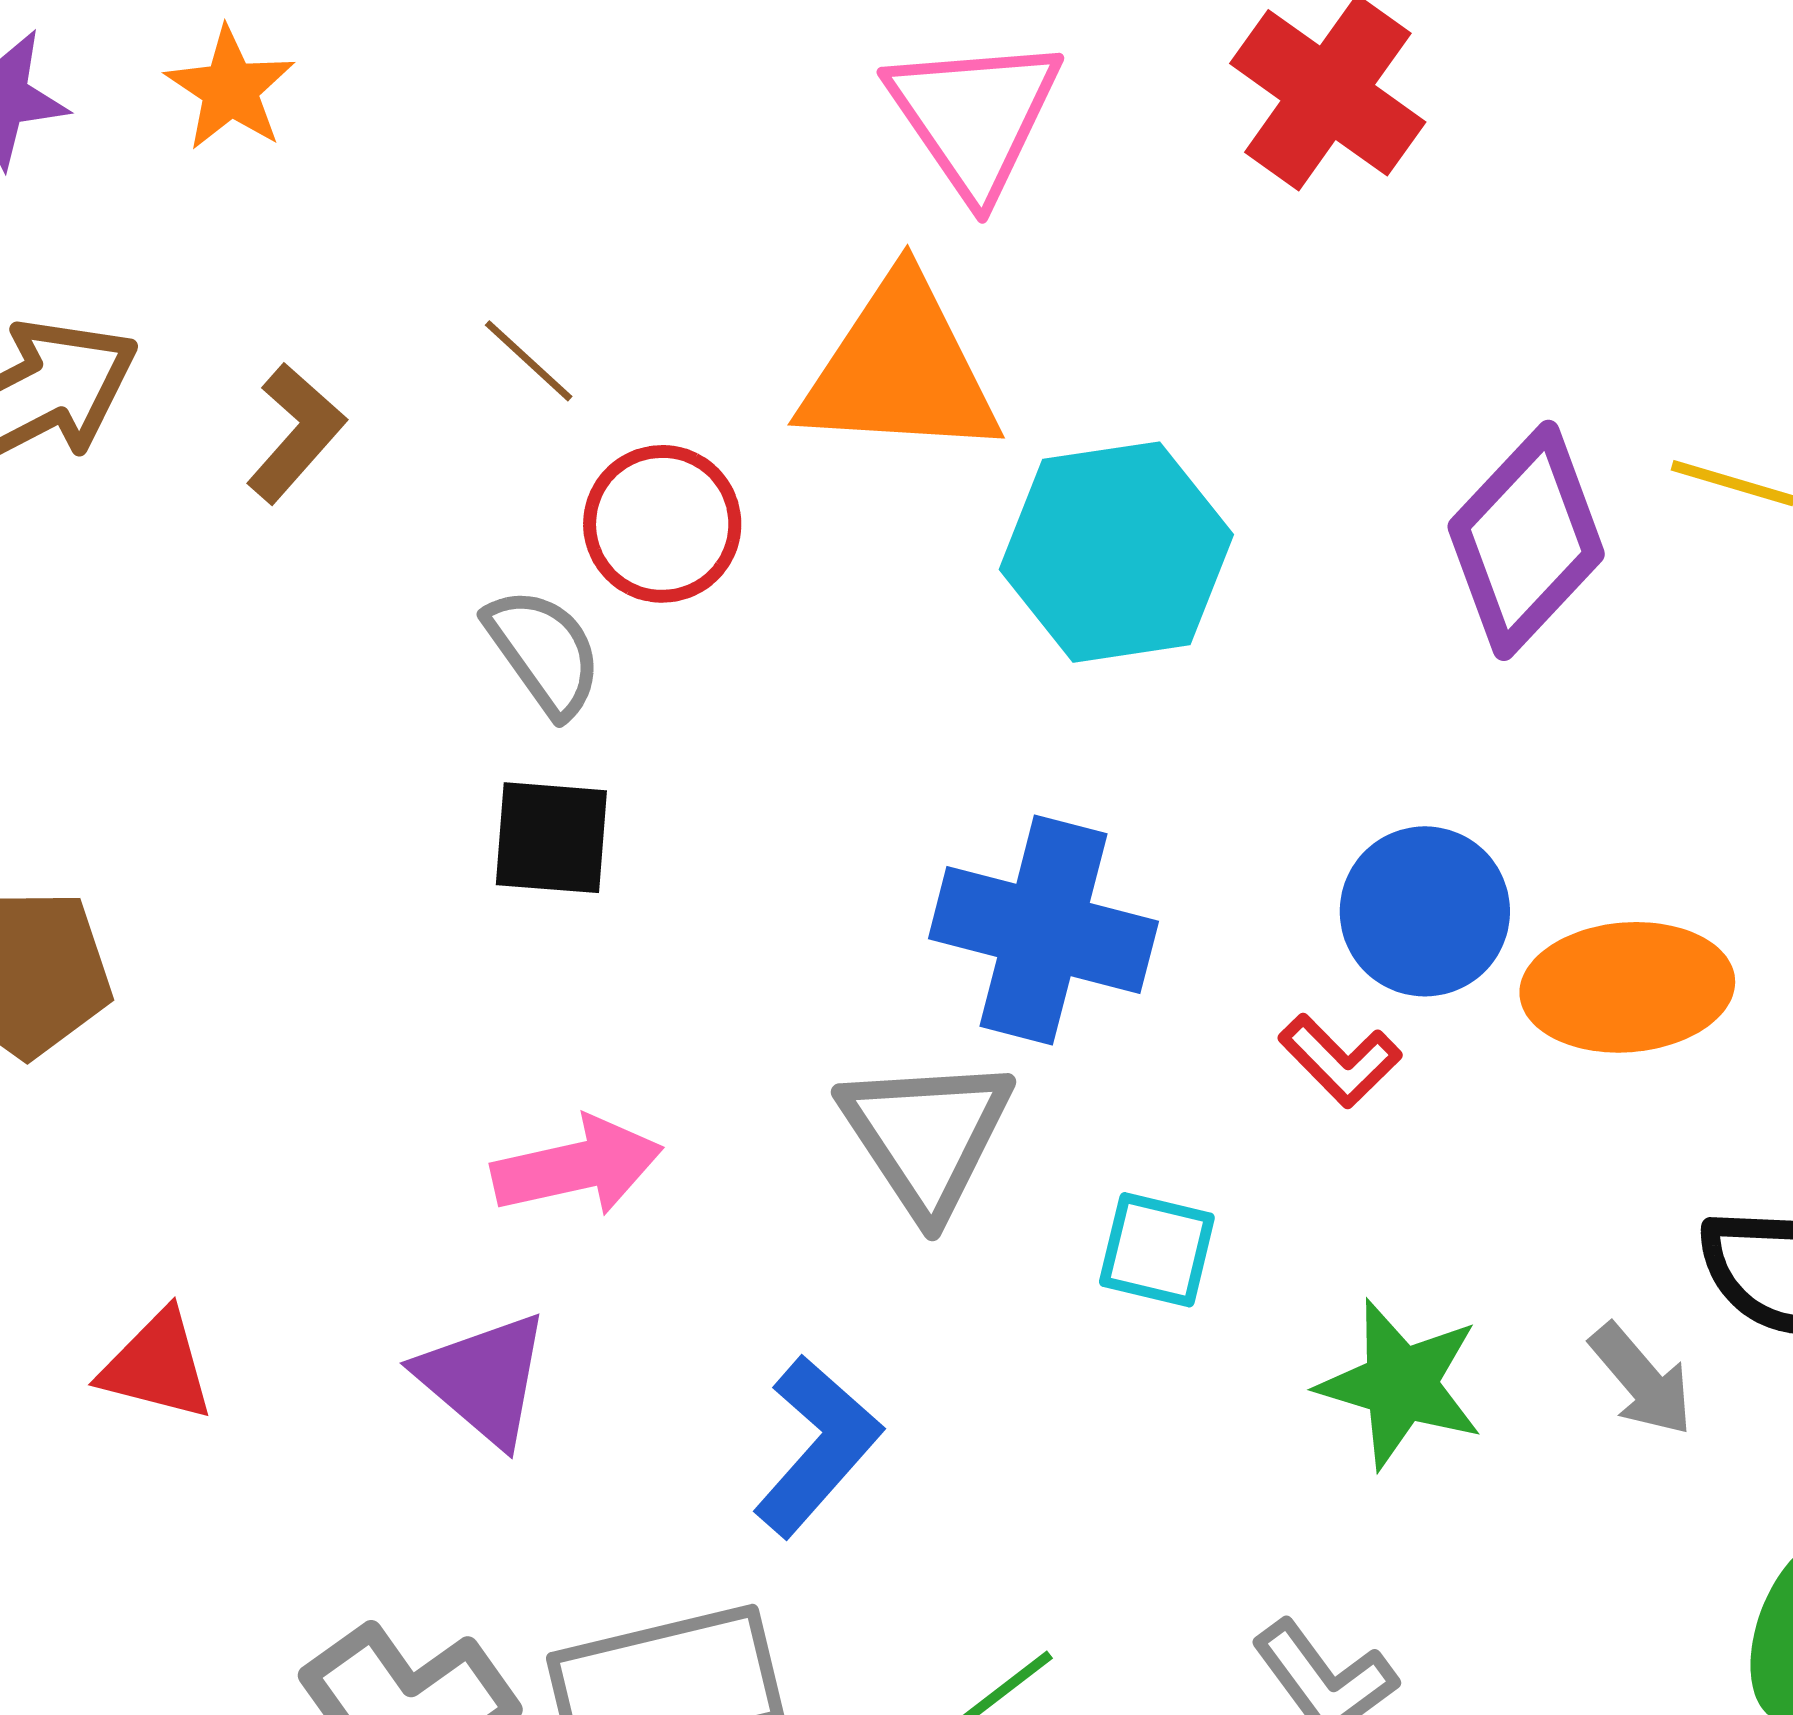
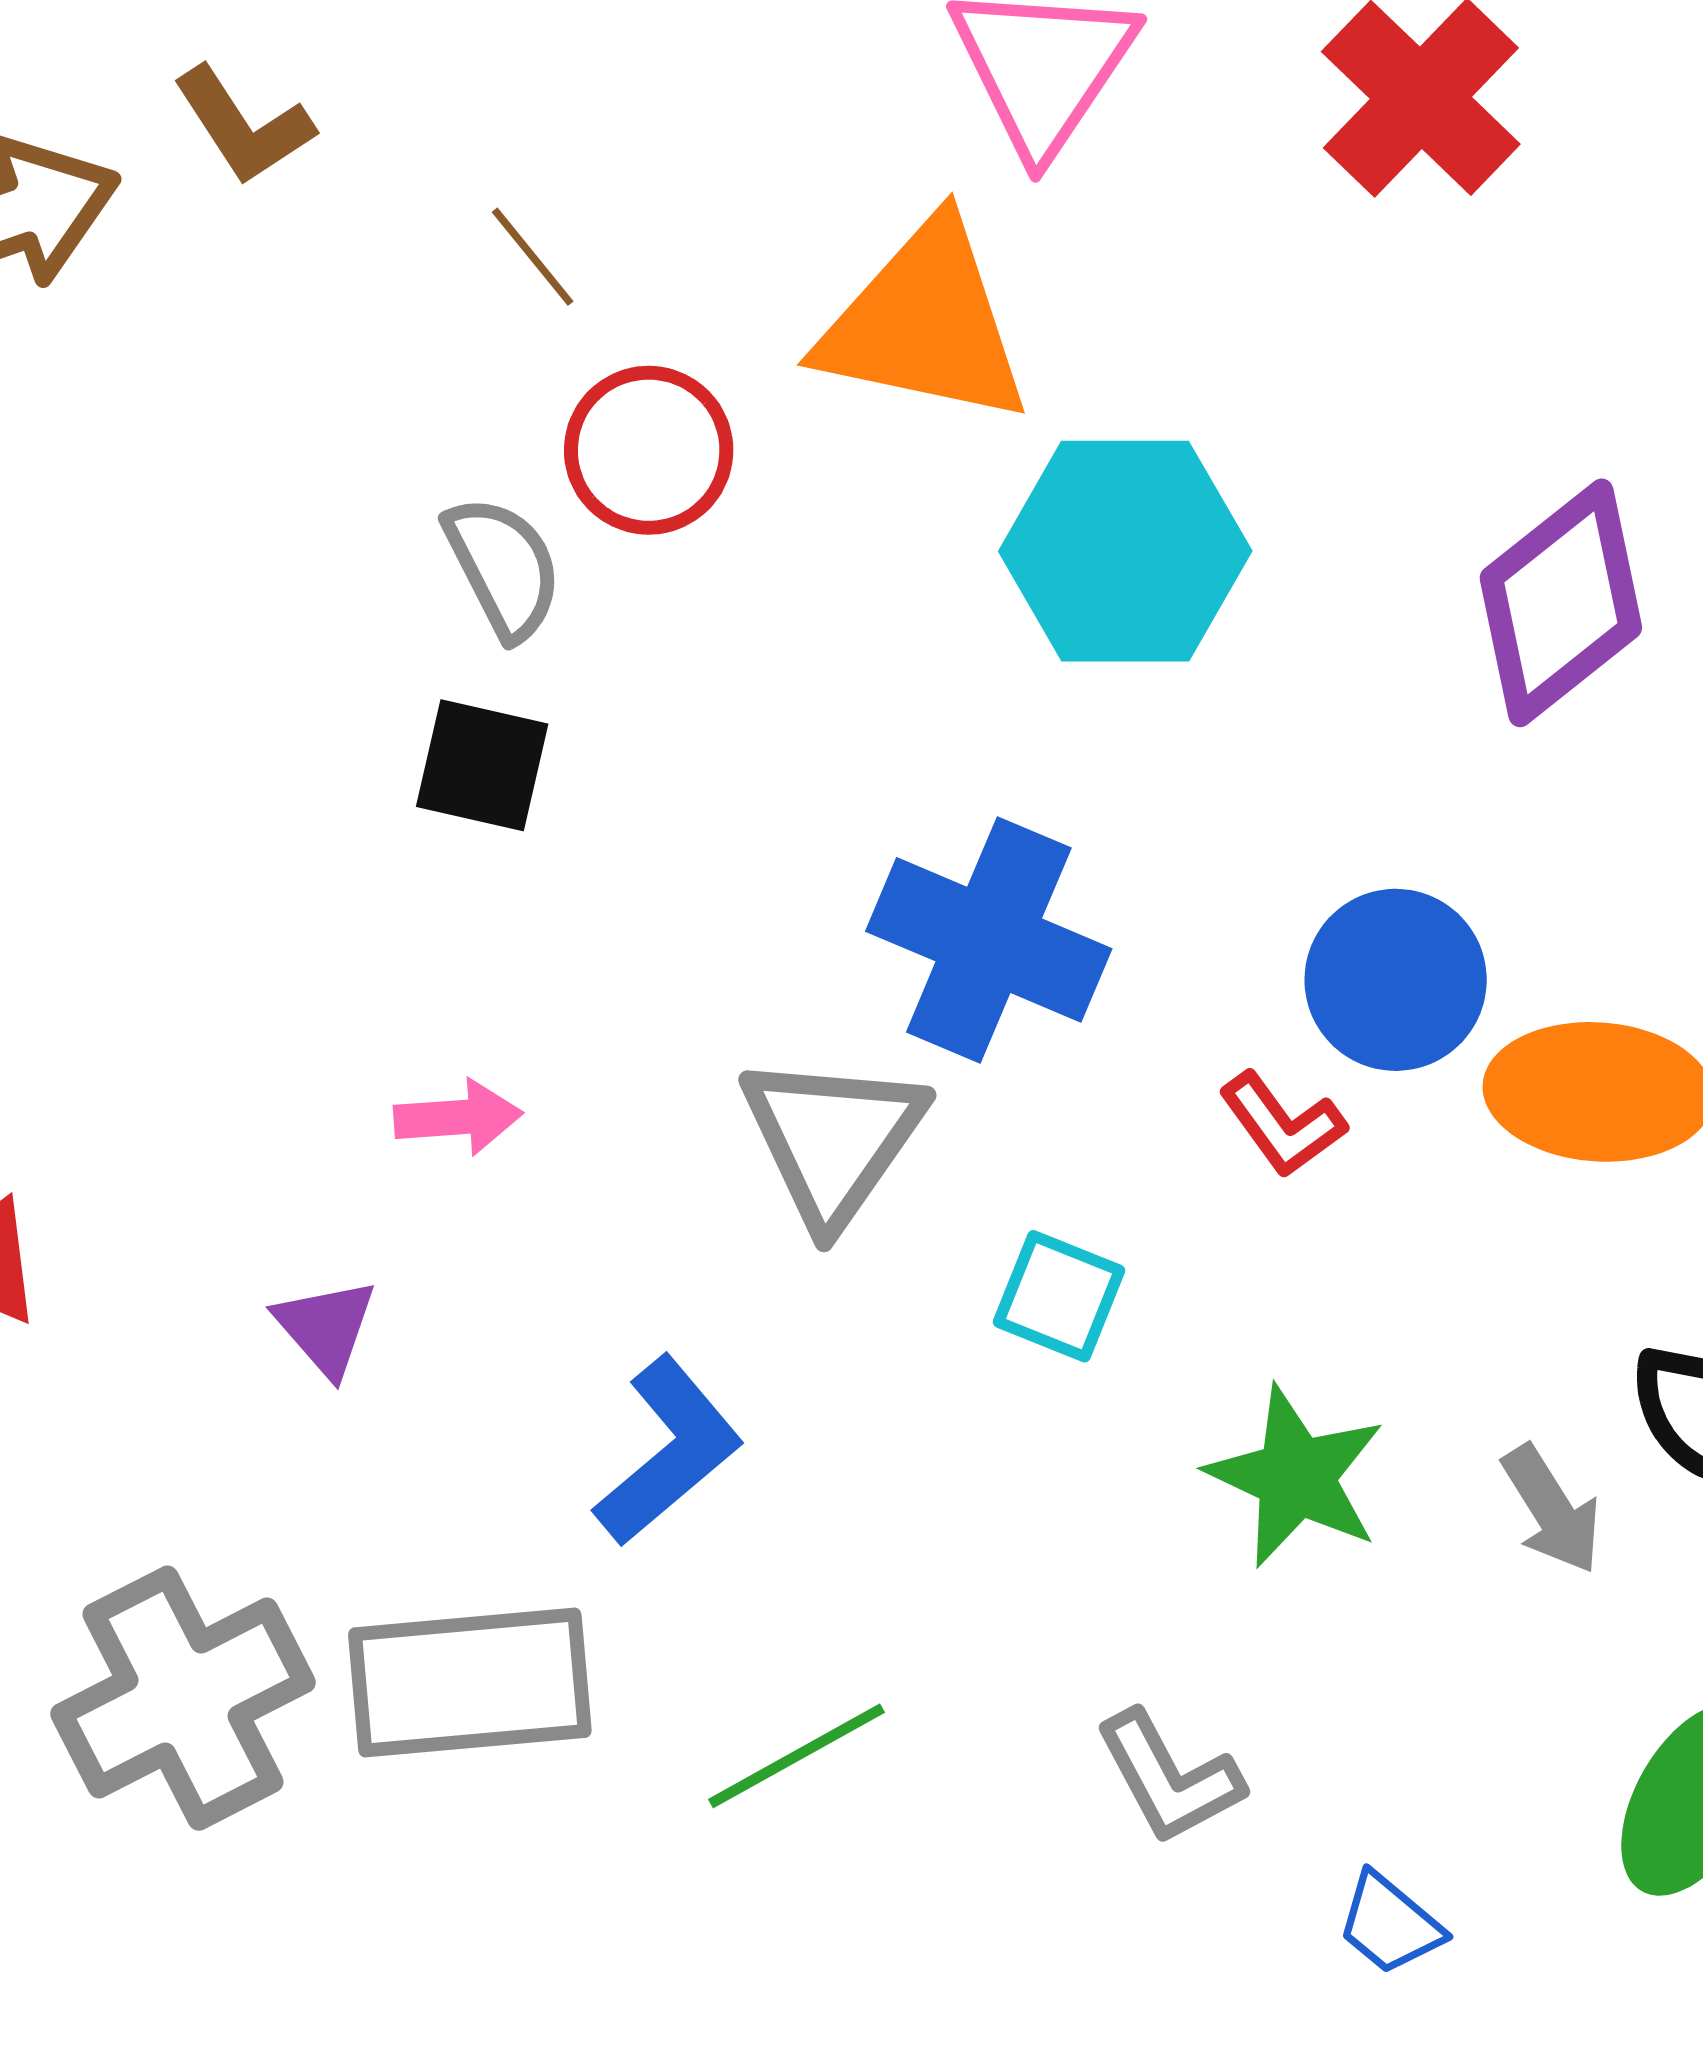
brown L-shape: (296, 433) -> (243, 126), moved, turned 97
pink arrow: (577, 1166) -> (458, 1117), size x0.7
purple triangle: (484, 1379) -> (326, 1327), size x0.7

